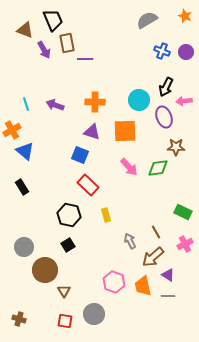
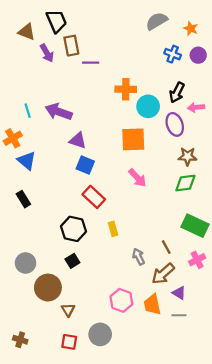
orange star: (185, 16) -> (191, 29), moved
orange cross: (95, 102) -> (126, 89), moved
purple arrow: (55, 105) -> (59, 112), size x1.4
purple triangle: (92, 132) -> (78, 140), moved
green diamond: (158, 168) -> (185, 183), moved
green rectangle: (183, 212) -> (195, 226), size x1.4

